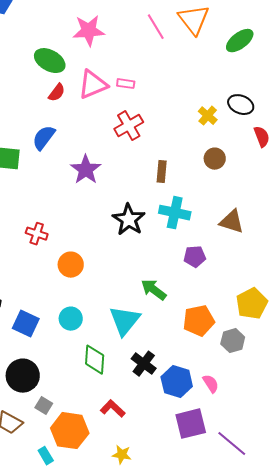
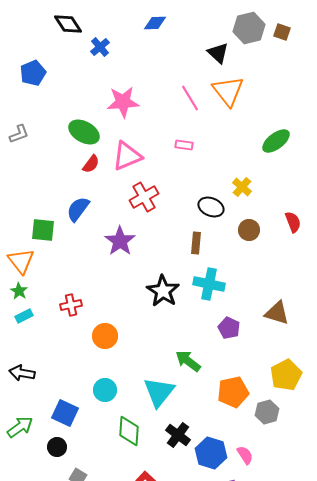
green ellipse: (240, 41) -> (276, 141), moved
pink rectangle: (126, 84) -> (184, 145), moved
black ellipse: (241, 105) -> (211, 207), moved
red cross: (129, 126) -> (144, 197), moved
red semicircle: (262, 137) -> (293, 222), moved
brown triangle: (232, 222) -> (277, 313), moved
red cross: (37, 234) -> (71, 305), turned -30
purple pentagon: (195, 257) -> (229, 328), turned 30
blue square: (26, 324) -> (65, 413), moved
black circle: (23, 376) -> (57, 447), size x0.6

